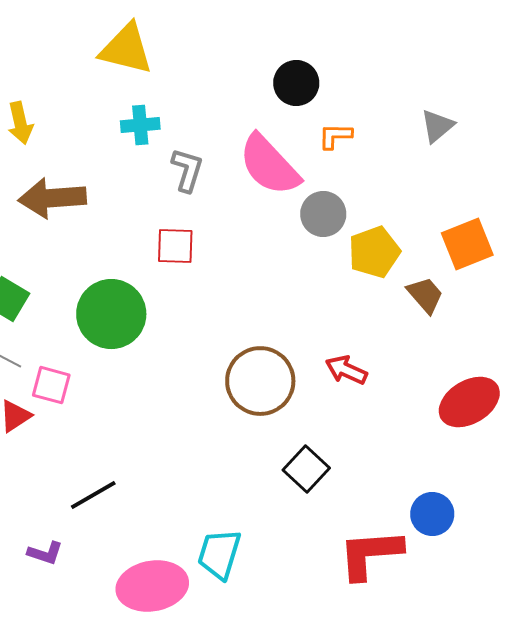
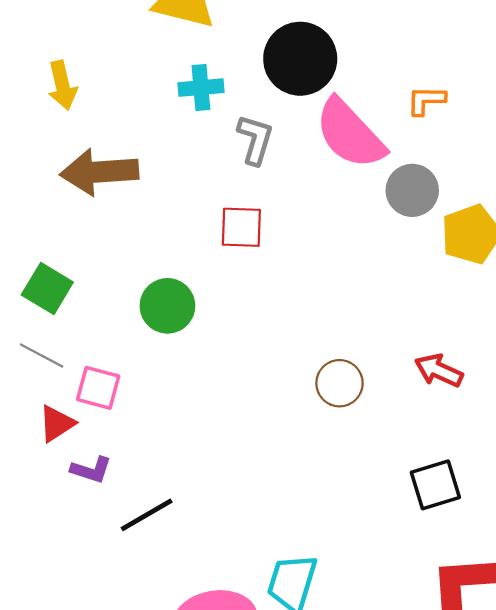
black circle: (296, 83) -> (300, 59), moved, size x1.4
green circle: (111, 314) -> (167, 306), size x0.7
brown circle: (260, 381) -> (339, 383), size x0.6
black square: (306, 469) -> (435, 485), moved, turned 30
purple L-shape: (45, 553) -> (91, 470), moved

